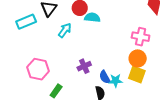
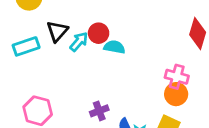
cyan arrow: (65, 30) -> (79, 42), moved
orange circle: (138, 58) -> (176, 94), moved

